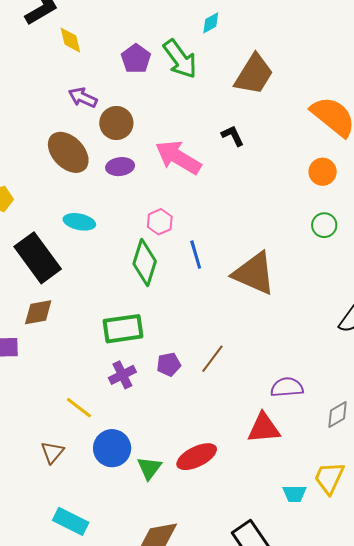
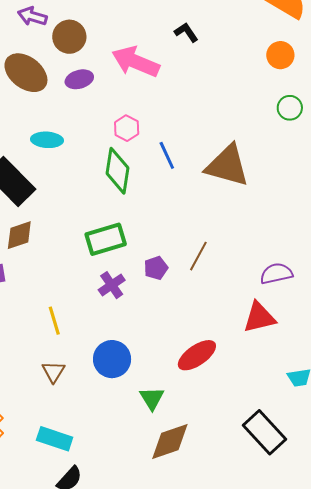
yellow line: (79, 408) -> (54, 321), moved, turned 44
green triangle: (149, 468) -> (152, 398), moved
cyan rectangle: (71, 521) -> (55, 439), moved

